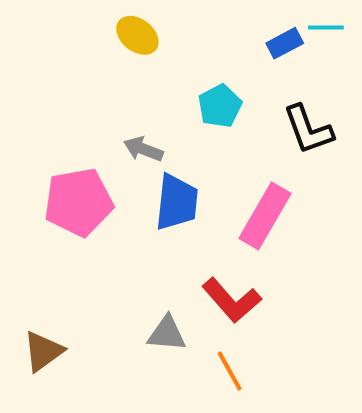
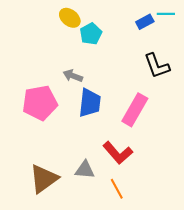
cyan pentagon: (220, 106) -> (91, 34), moved
brown triangle: (43, 351) -> (44, 179), moved, size x1.4

